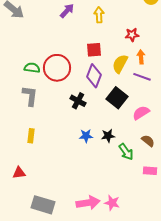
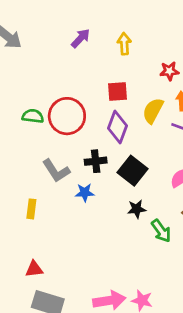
gray L-shape: (30, 96) -> (56, 171), moved, turned 140
black square: (117, 98) -> (132, 171), moved
black cross: (78, 101) -> (96, 161), turned -35
blue star: (86, 136) -> (85, 193), moved
red triangle: (19, 173) -> (34, 269), moved

